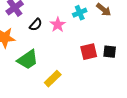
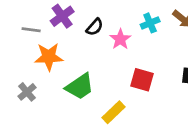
black semicircle: (36, 25) -> (95, 27), moved
red square: (89, 52) -> (142, 80), moved, turned 30

